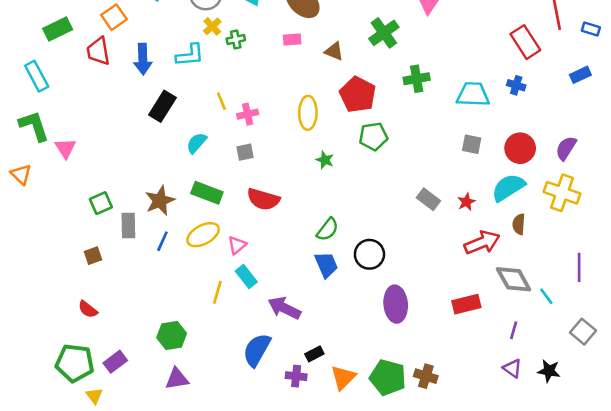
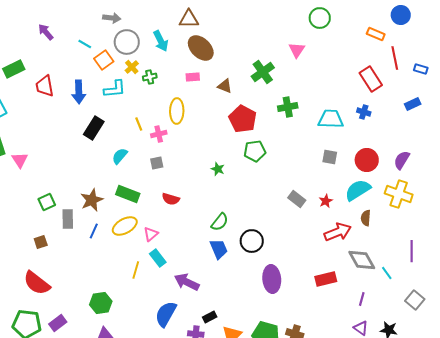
orange square: (114, 17) -> (104, 60), moved
yellow ellipse: (308, 113) -> (177, 111), moved
red semicircle: (263, 199) -> (171, 199), size x0.7
red semicircle: (88, 309) -> (37, 283), size x1.8

